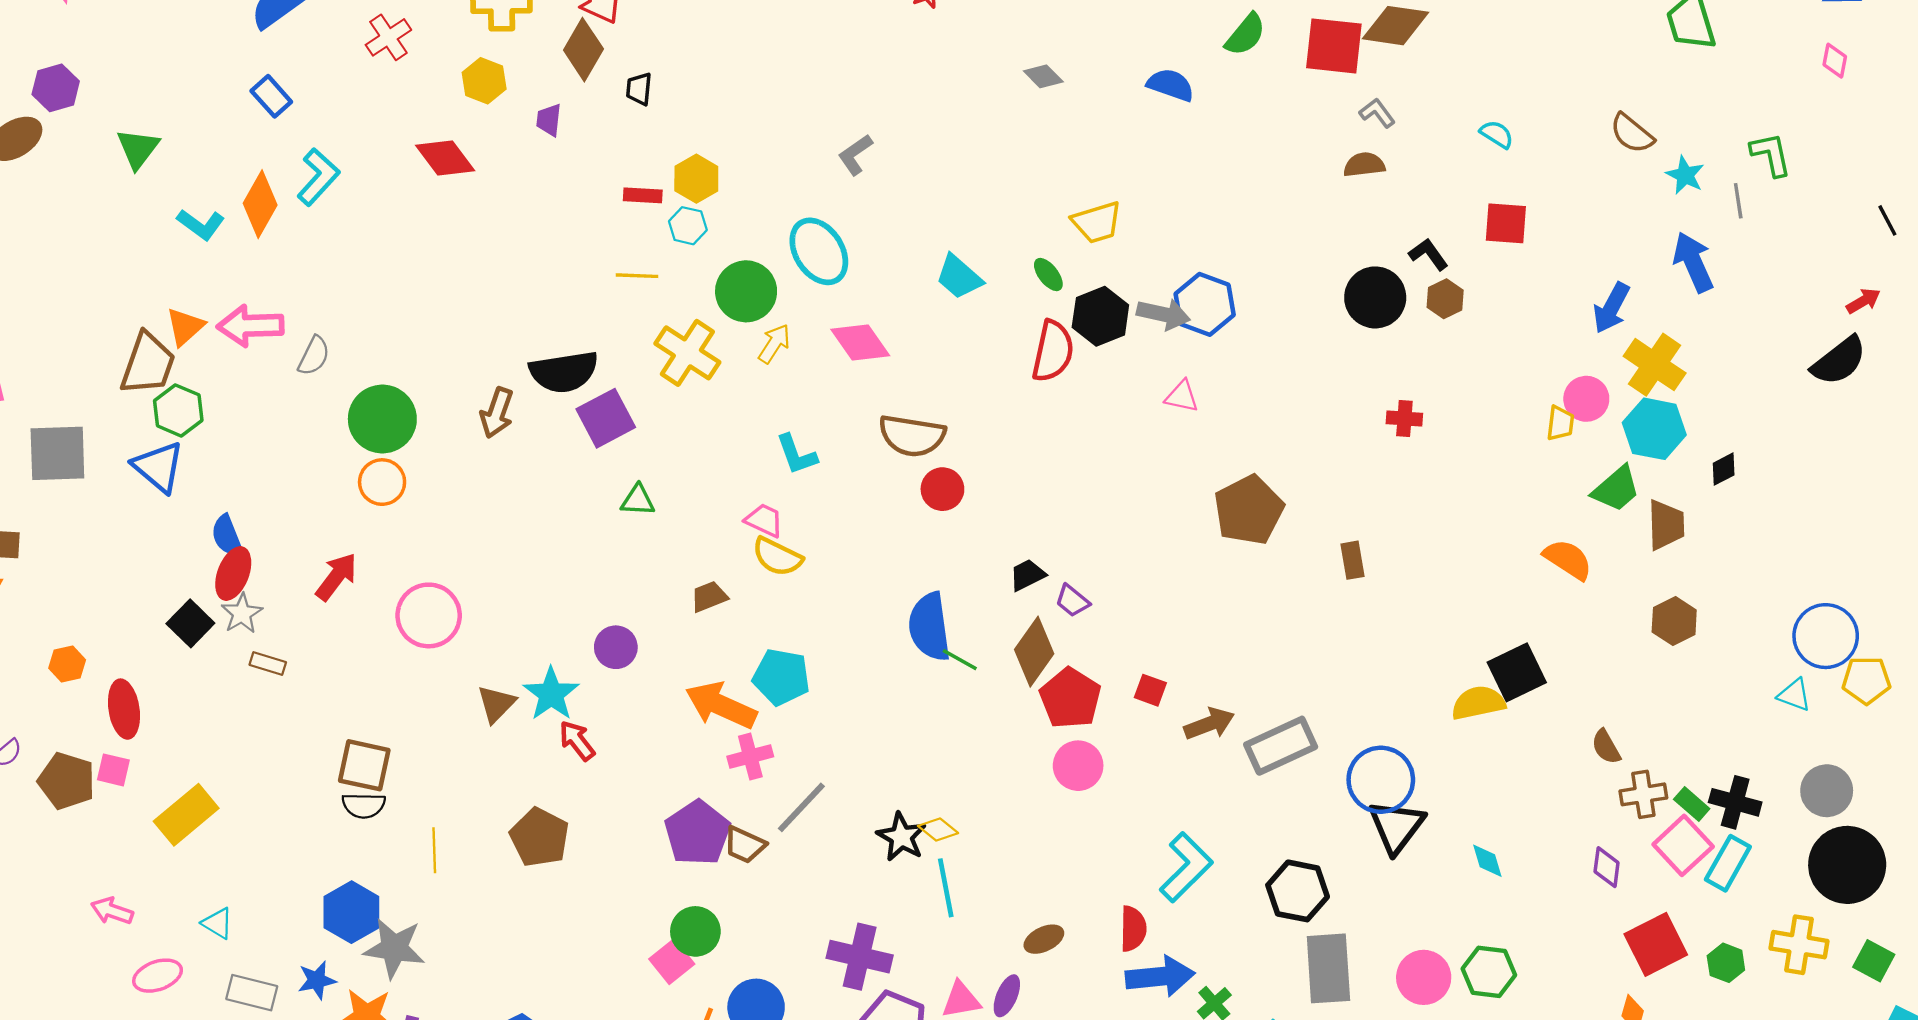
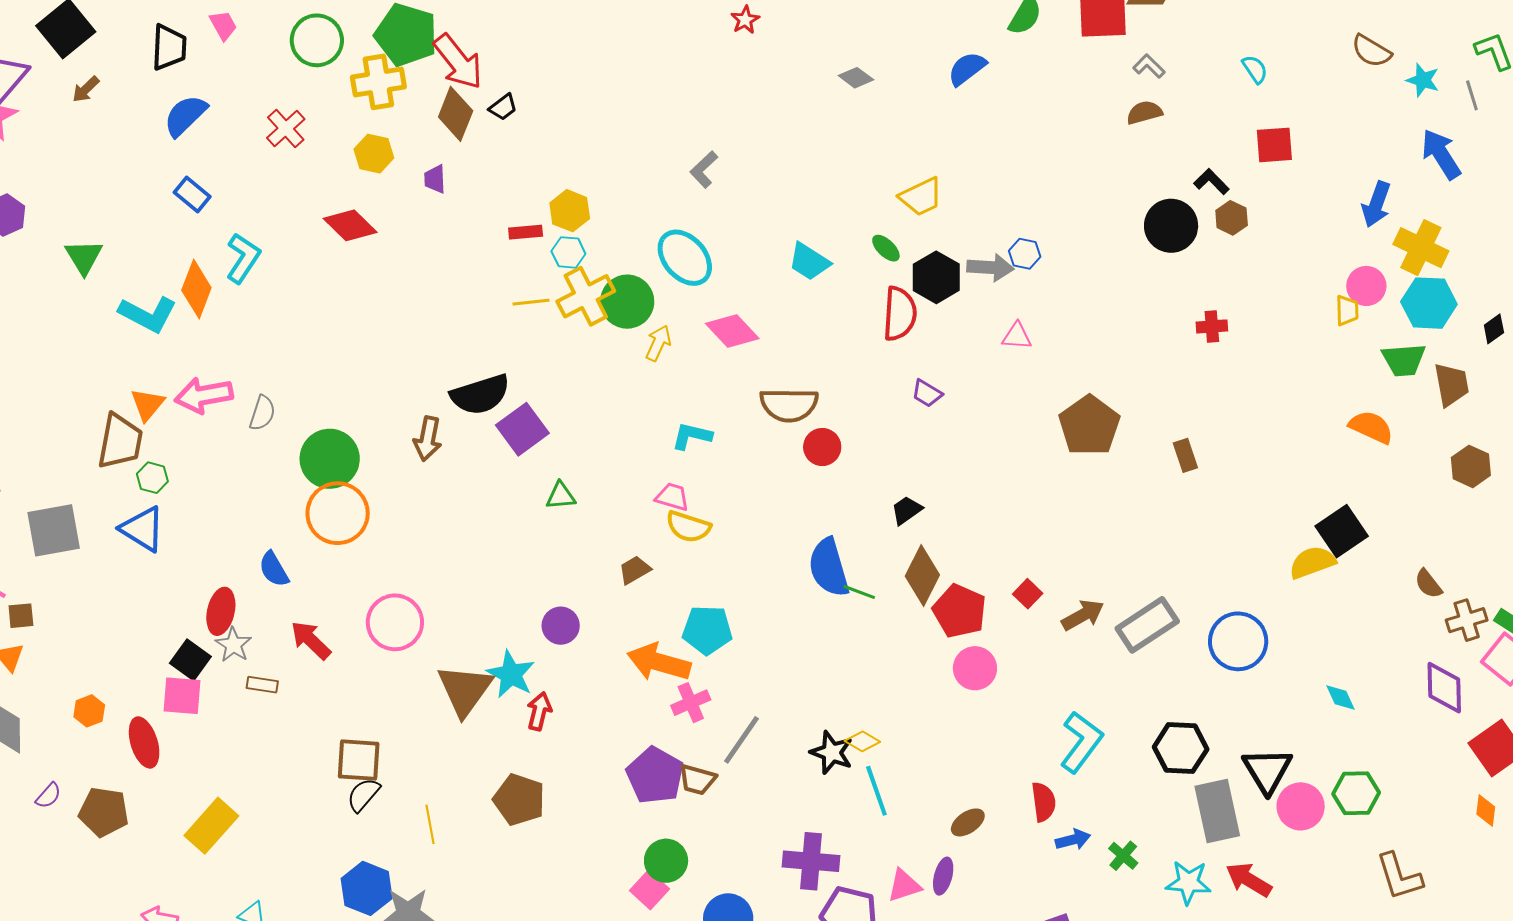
blue semicircle: (1171, 85) -> (967, 69), turned -48
black trapezoid: (639, 89) -> (503, 107), moved, turned -124
cyan semicircle: (1497, 134) -> (1255, 69), turned 32
cyan L-shape: (201, 224) -> (148, 314), size x1.4
blue hexagon: (1205, 304) -> (1025, 254), size x0.6
yellow cross: (687, 353) -> (586, 296), moved, turned 38
green hexagon: (178, 410) -> (152, 478), size x0.7
cyan L-shape: (796, 454) -> (692, 436), turned 132
orange circle: (382, 482) -> (338, 513), size x1.5
green trapezoid: (1616, 489) -> (1404, 360), turned 45
blue semicircle: (227, 536) -> (274, 569), moved
red arrow: (336, 577) -> (311, 640), moved, turned -75
purple trapezoid: (1072, 601) -> (927, 393), moved
red square: (1150, 690) -> (1028, 594), turned 32
brown triangle: (496, 704) -> (465, 690), size x1.6
red arrow: (577, 741) -> (539, 711), turned 60
pink square: (113, 770) -> (182, 696), moved, size x1.4
black semicircle: (364, 805) -> (363, 795), turned 138
black triangle: (1396, 827) -> (1267, 770), moved
purple diamond: (1607, 867) -> (1444, 688), size x1.5
blue arrow: (1160, 976) -> (1073, 840), size x0.6

